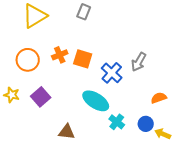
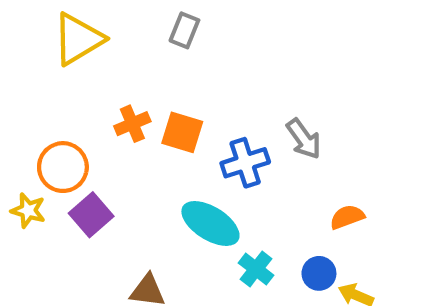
orange circle: (28, 60) -> (63, 167), moved
gray arrow: (139, 62) -> (304, 139), turned -66
blue cross: (112, 73) -> (245, 163), turned 30

